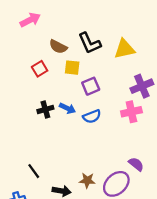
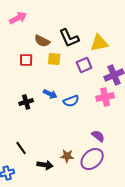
red square: (40, 69) -> (26, 60), turned 32
purple square: (91, 86) -> (84, 65), moved
black cross: (45, 109) -> (26, 102), moved
purple semicircle: (136, 164) -> (98, 136), moved

